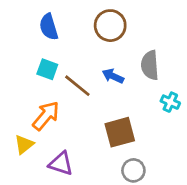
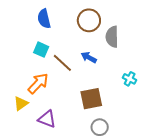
gray semicircle: (150, 65) -> (112, 37), moved

